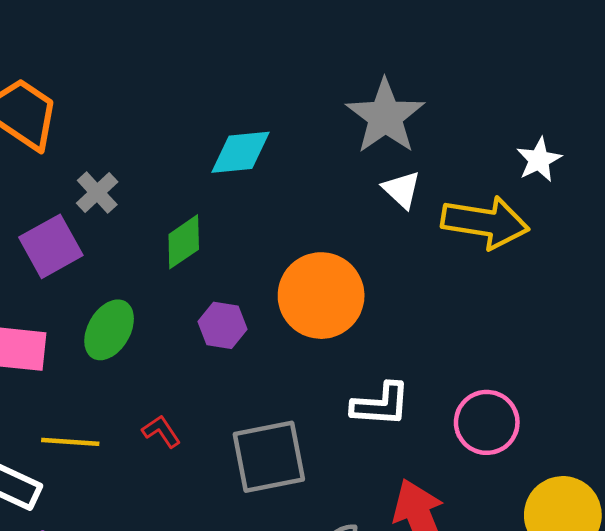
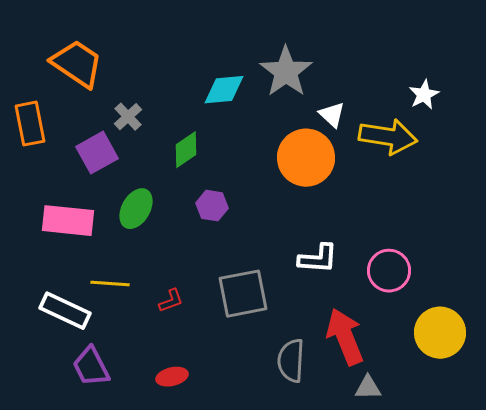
gray star: (385, 116) -> (286, 72), moved
orange circle: (321, 296) -> (306, 158), moved
red L-shape: (161, 431) -> (171, 301), moved, turned 104

